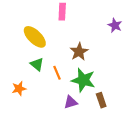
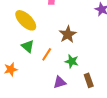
orange line: (57, 73) -> (47, 54), turned 56
green star: (83, 80) -> (72, 61), size x0.6

